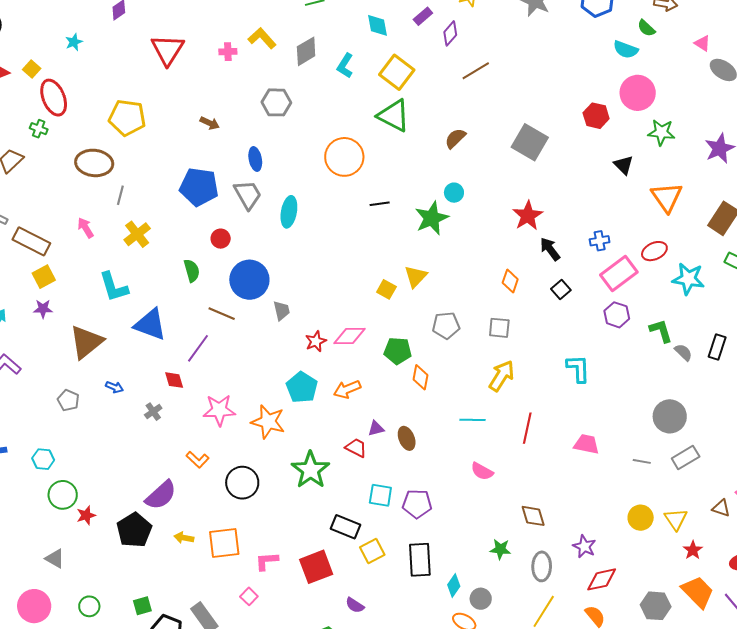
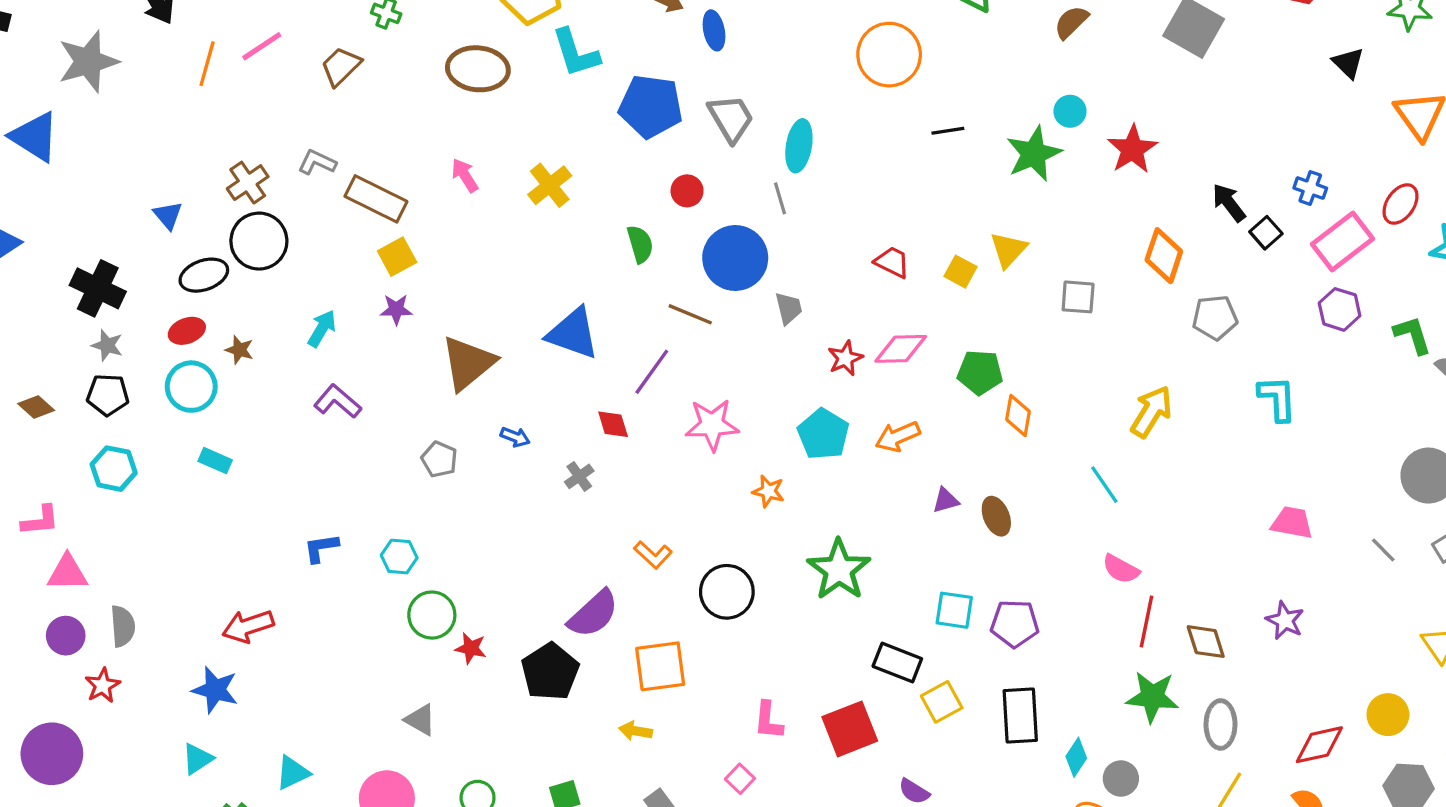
blue ellipse: (255, 159) -> (714, 30), moved
gray line: (120, 195) -> (780, 198), moved, turned -30
red star: (528, 216) -> (1132, 149), moved
blue cross: (600, 241) -> (1310, 188), turned 30
red ellipse: (654, 251) -> (1401, 204), turned -30
orange diamond: (510, 281) -> (1164, 256), size x1.4
cyan L-shape: (114, 287) -> (576, 53), moved
black square: (561, 290) -> (1266, 233), moved
gray pentagon: (446, 325) -> (1215, 318), moved
gray square: (499, 328) -> (1078, 297), moved
pink star: (219, 410) -> (712, 425), moved
cyan line: (472, 420) -> (1104, 485), turned 55
orange star: (268, 422) -> (768, 491), size x0.6
red line: (527, 428) -> (1146, 621), moved
red trapezoid: (356, 448) -> (892, 262), moved
gray line: (642, 461) -> (1383, 550), turned 36
red star: (86, 515) -> (471, 648), turned 30
yellow circle: (641, 518) -> (1388, 715), moved
yellow arrow: (184, 538) -> (636, 731), moved
orange square: (224, 543) -> (660, 666), moved
purple star: (584, 547) -> (1285, 620), moved
green star: (500, 549) -> (1152, 697), size x1.5
pink L-shape: (267, 561) -> (768, 720), turned -80

